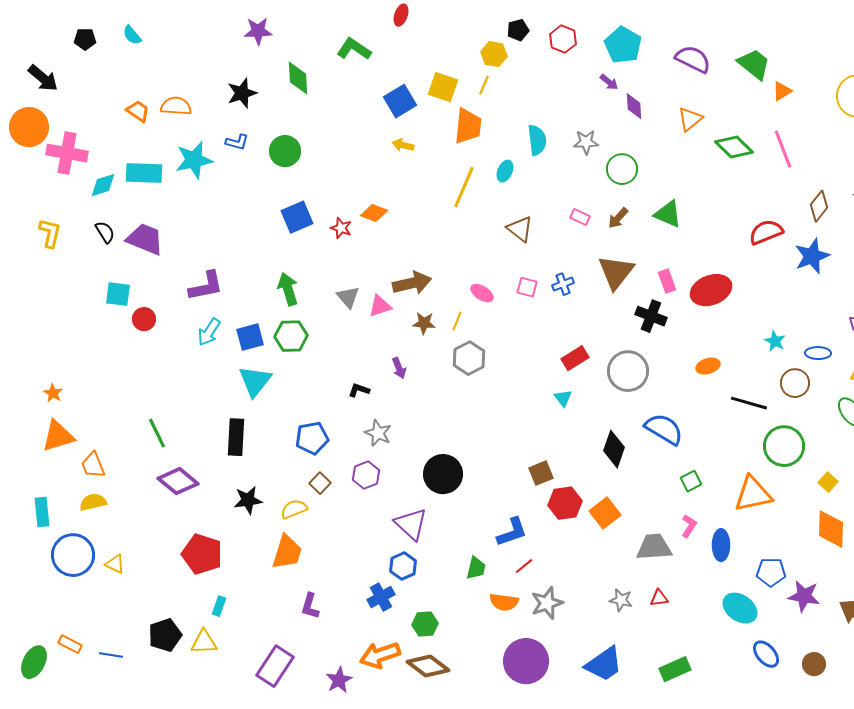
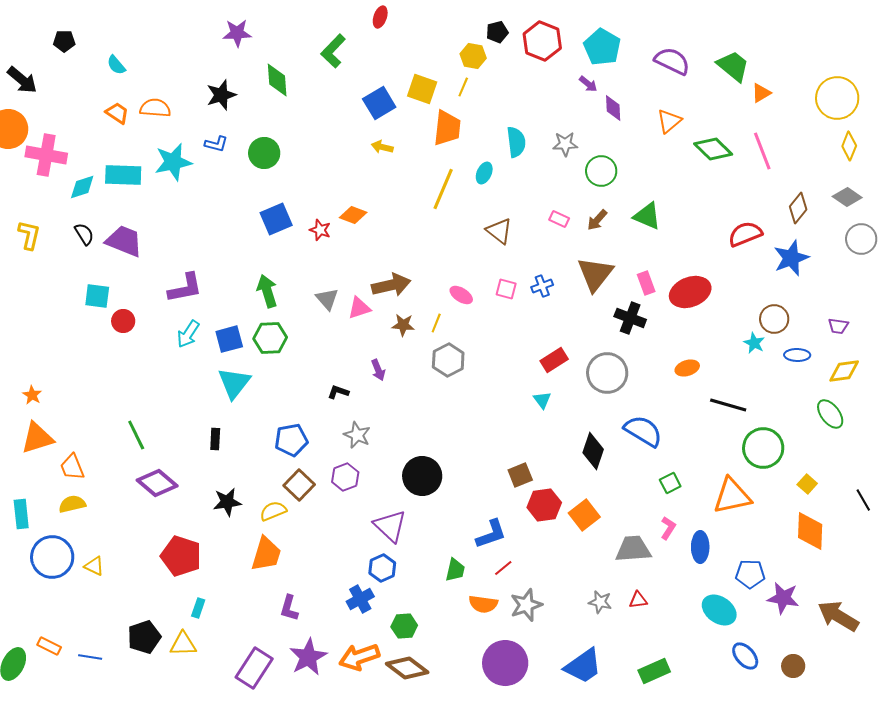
cyan semicircle: (132, 35) -> (116, 65), moved
red hexagon: (563, 39) -> (542, 41), size x1.4
green L-shape: (354, 49) -> (333, 51), turned -80
brown circle: (795, 383) -> (774, 319), moved
black rectangle: (236, 437) -> (215, 439), size x0.6
brown square: (320, 483) -> (299, 485), size x1.4
purple star: (339, 680) -> (308, 657), moved, size x1.4

